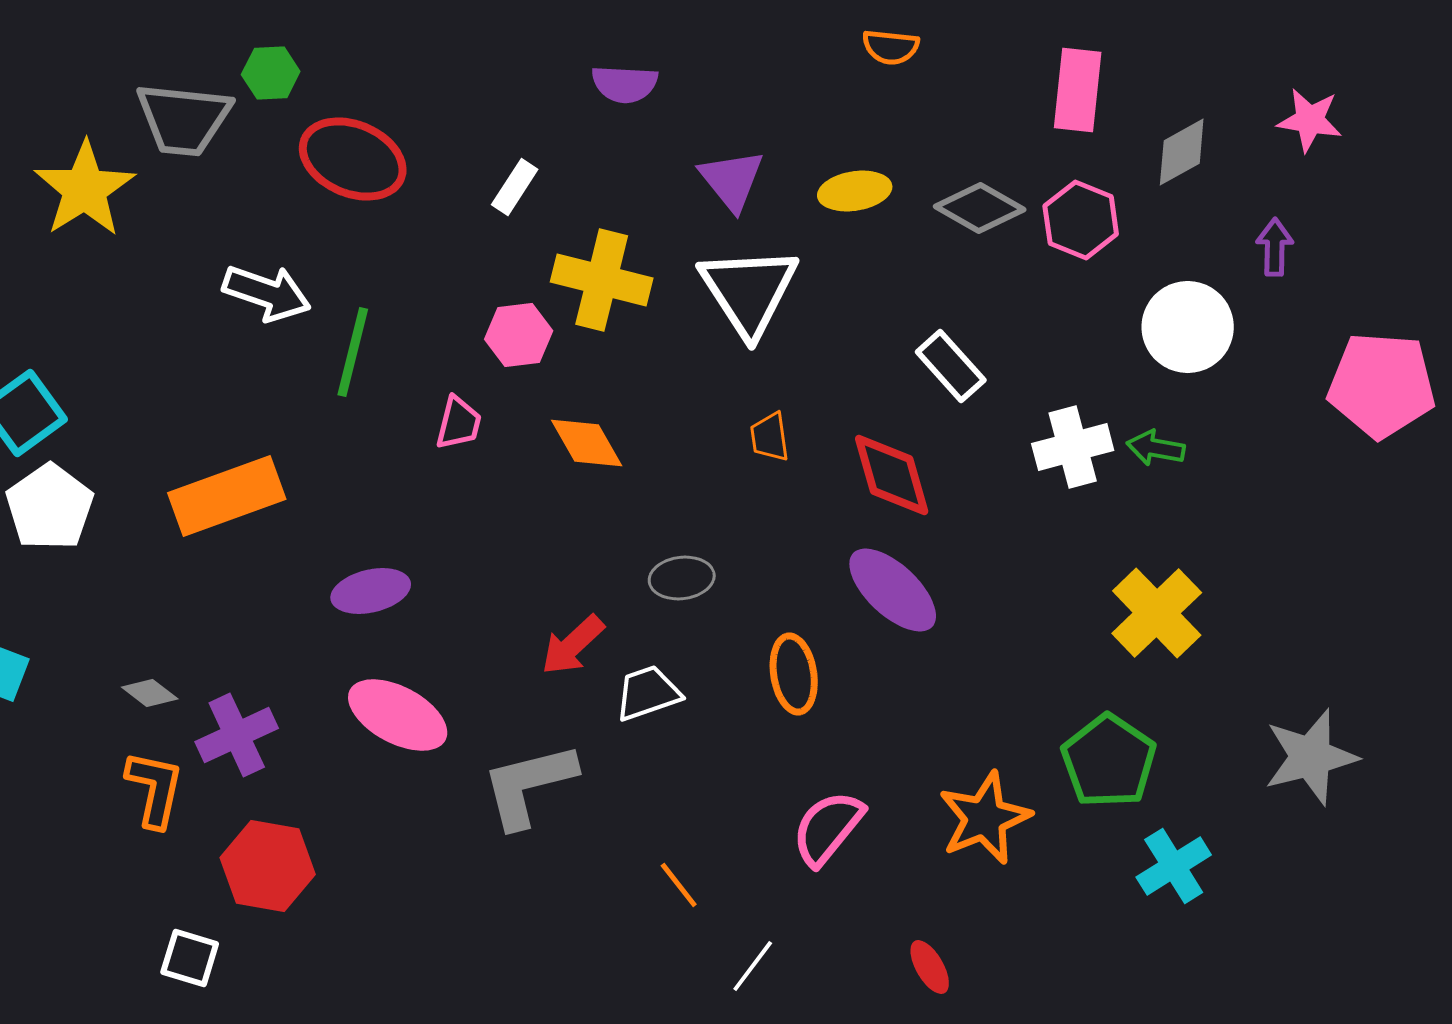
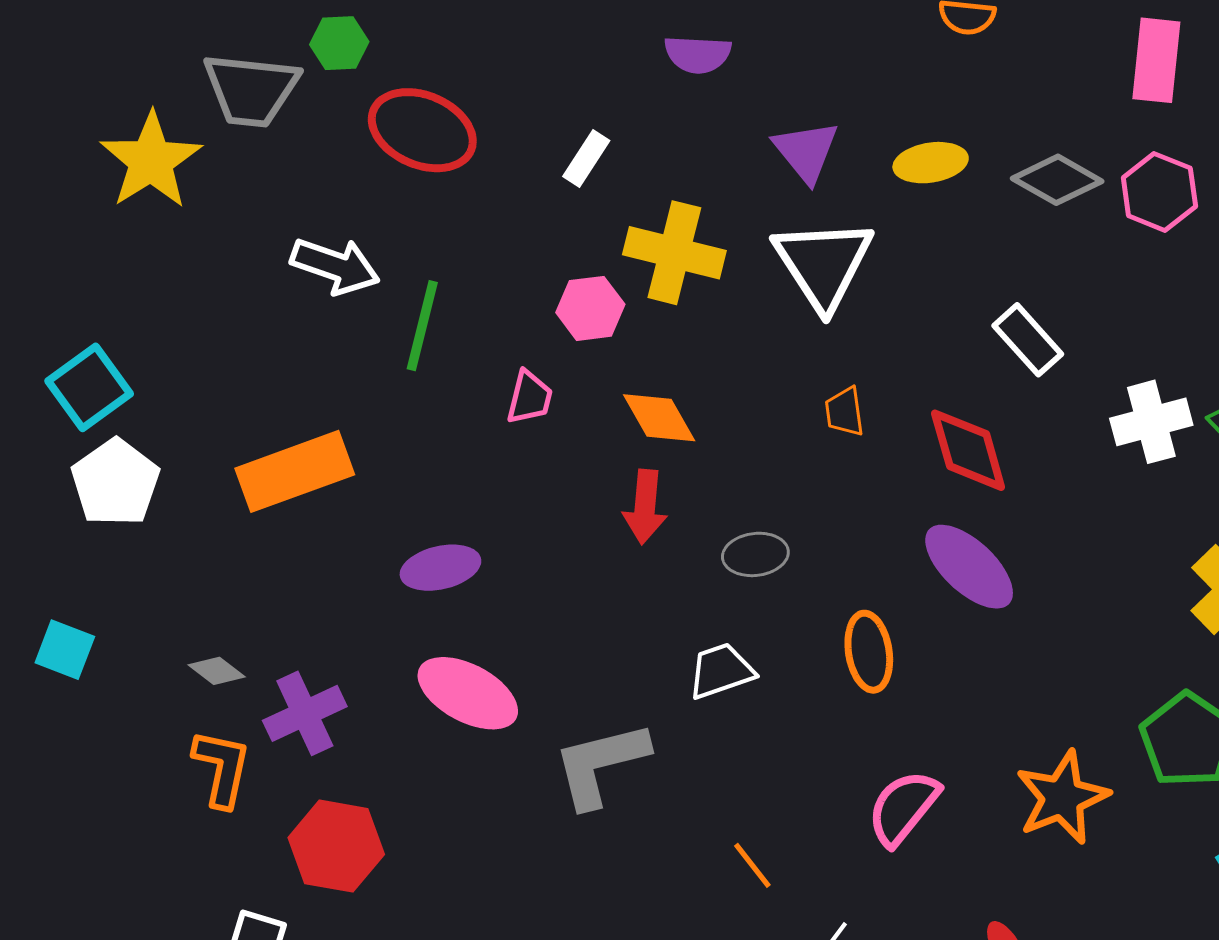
red arrow: (573, 645) -> (645, 507), moved, turned -42

